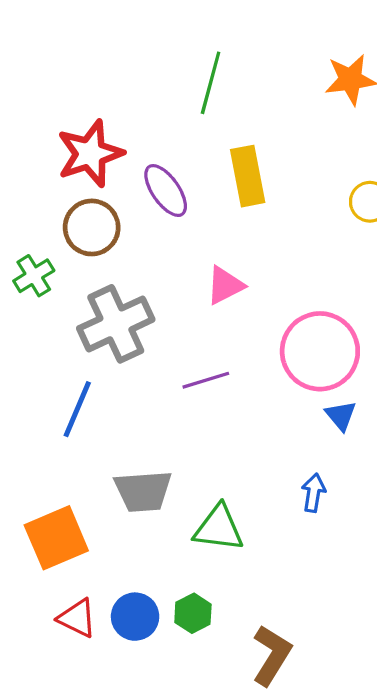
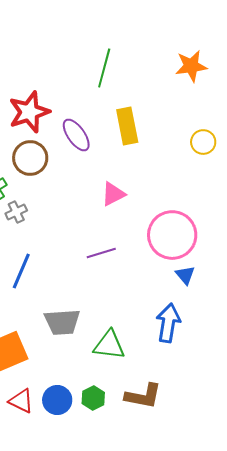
gray cross: (116, 324) -> (16, 212), moved, size x0.5
blue arrow: (314, 493) -> (168, 323), size x1.6
brown L-shape: (272, 655) -> (143, 396), moved, turned 69

